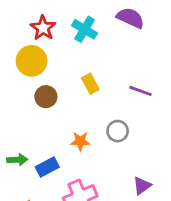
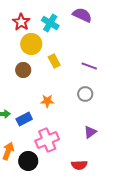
yellow circle: (32, 61) -> (31, 44), moved
gray circle: (118, 131) -> (85, 94), moved

